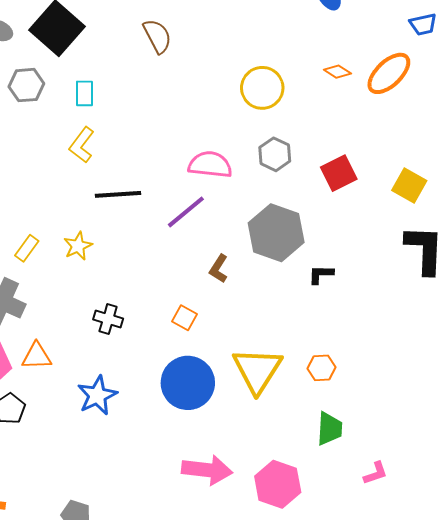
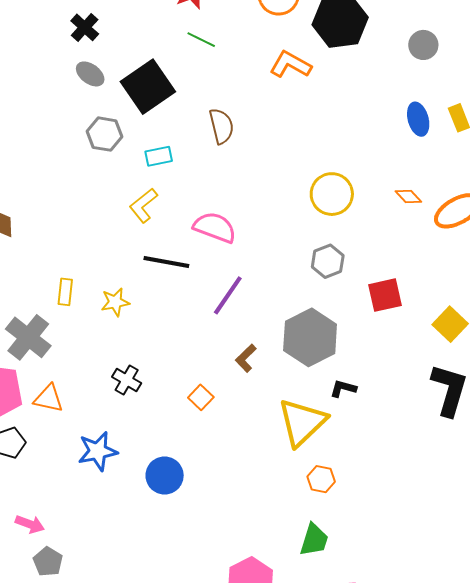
brown semicircle: (157, 36) -> (221, 126), moved
cyan rectangle: (85, 93) -> (159, 156), turned 64
pink semicircle: (210, 165) -> (215, 227), moved
purple line: (186, 212) -> (228, 295), turned -30
yellow rectangle: (27, 248) -> (65, 292), turned -44
yellow triangle: (257, 370) -> (302, 422), moved
blue circle: (188, 383) -> (165, 475), moved, size x0.7
pink arrow: (207, 470) -> (30, 524), moved, size x0.6

